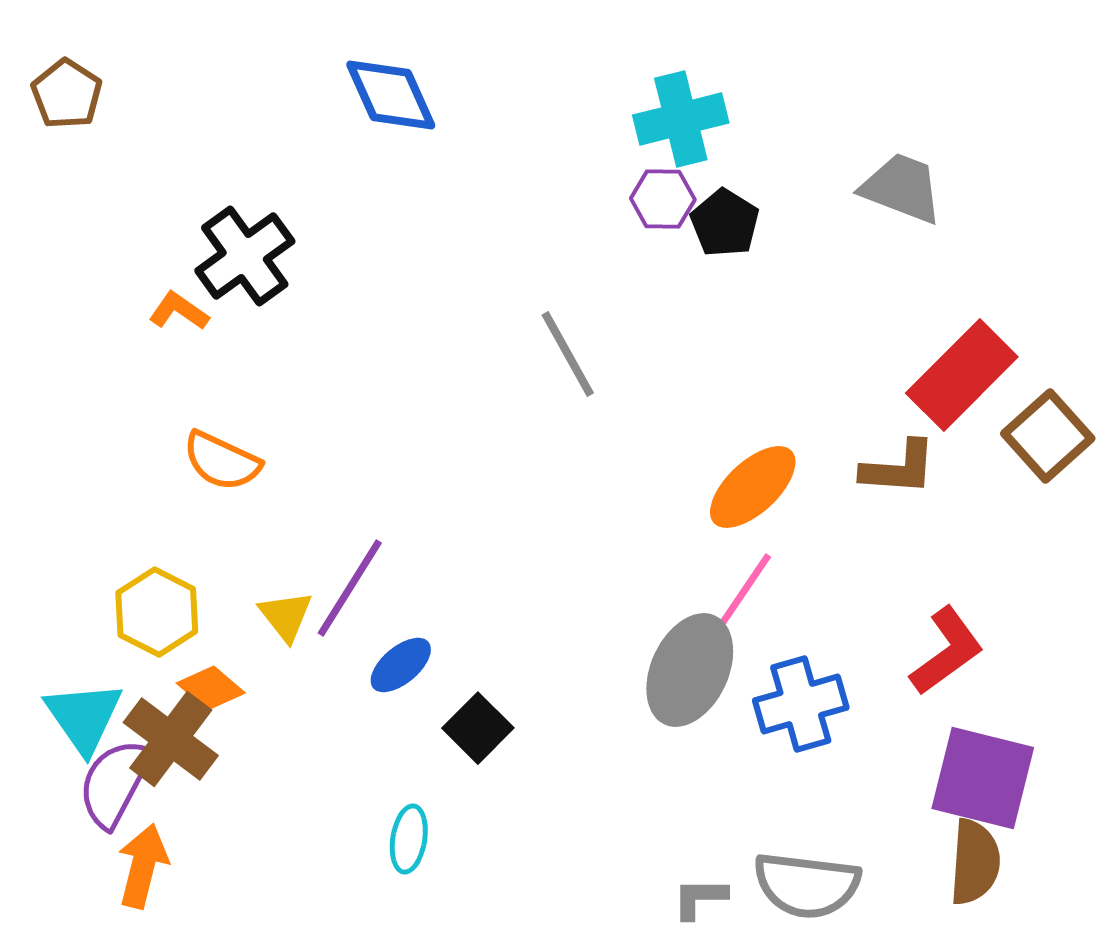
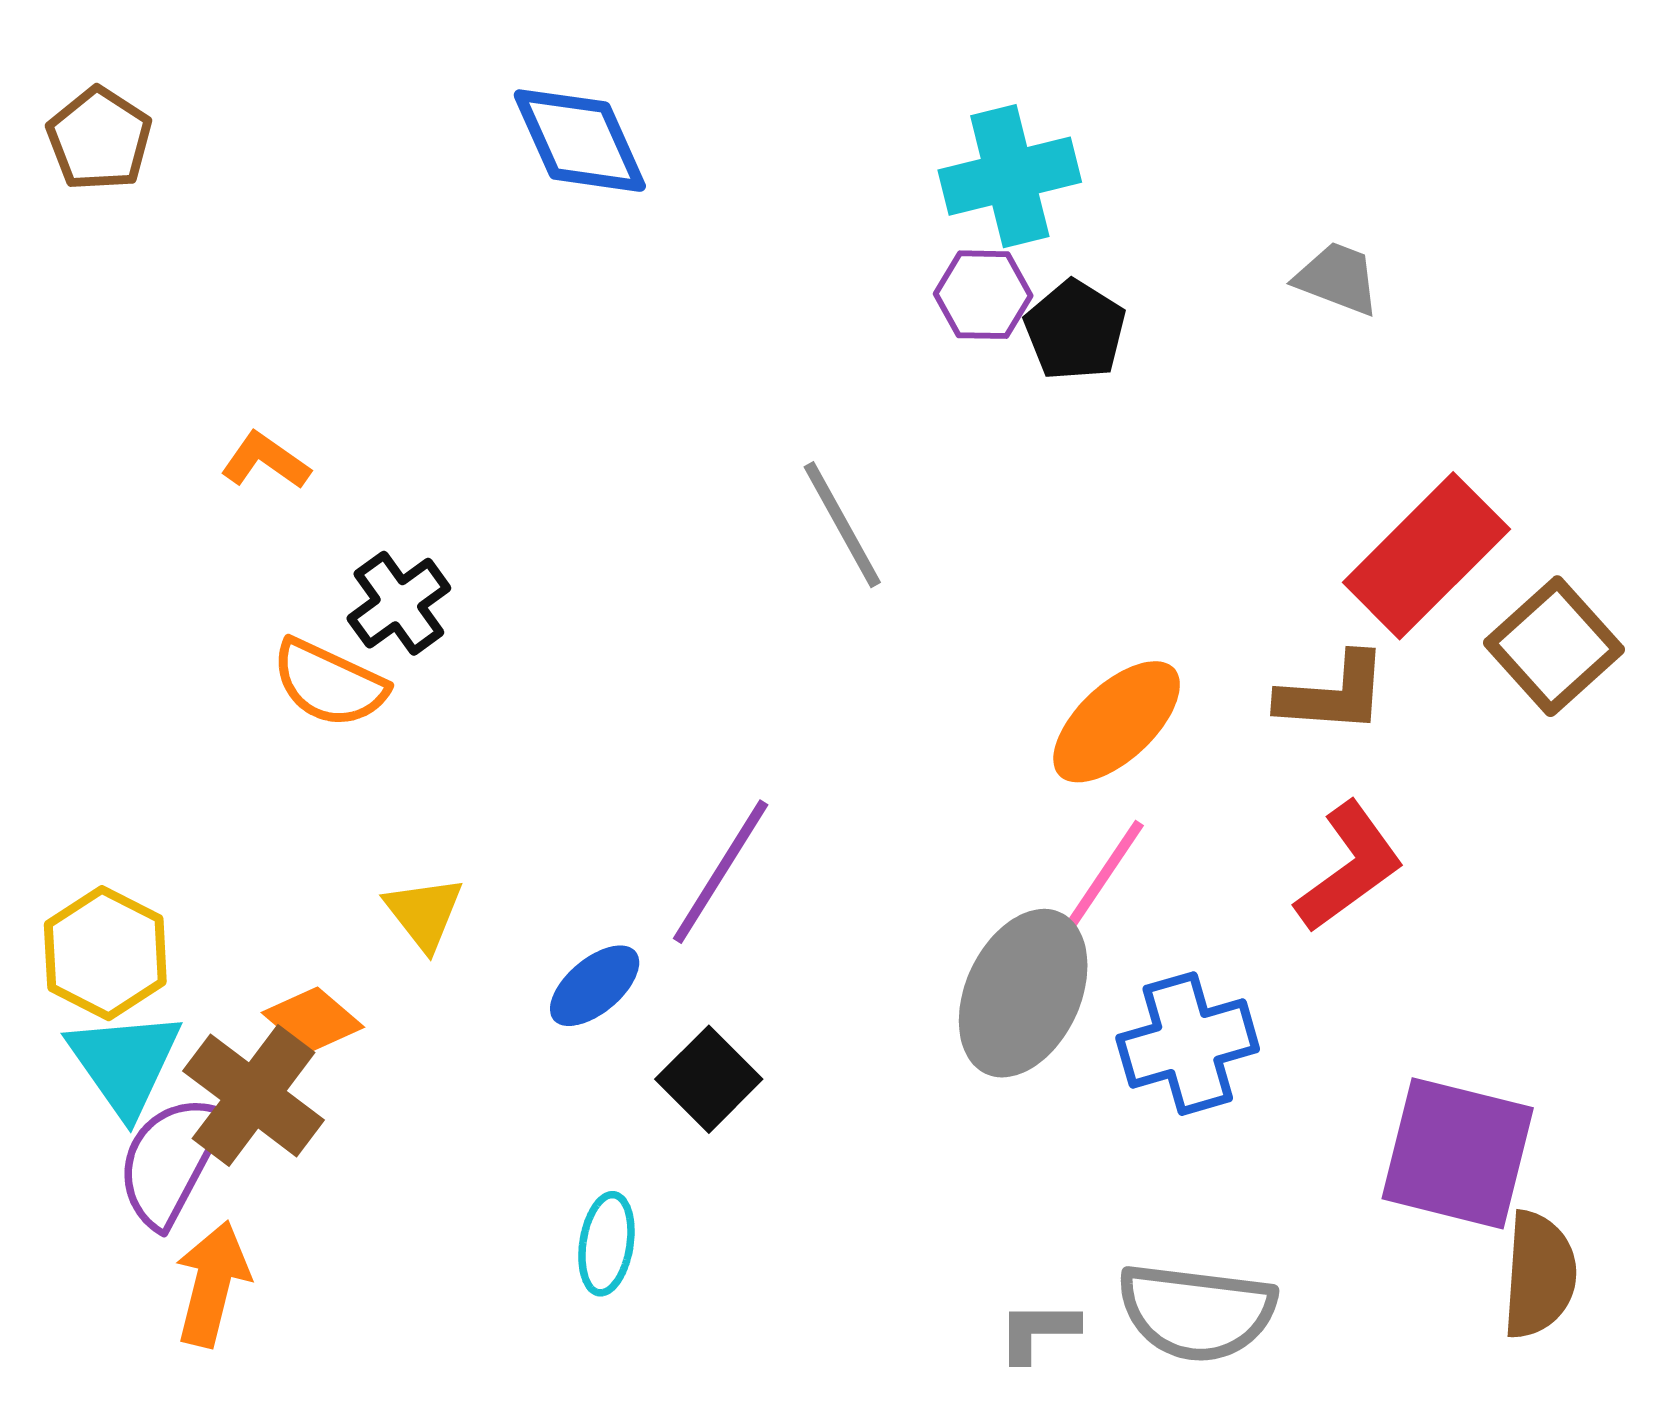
gray trapezoid: (902, 188) -> (1337, 278), size x0.7
black cross: (245, 256) -> (399, 603), moved, size x0.7
purple line: (350, 588) -> (721, 872), moved
yellow hexagon: (157, 612) -> (105, 953), moved
red L-shape: (947, 651) -> (1349, 867), moved
brown semicircle: (975, 862) -> (1539, 1275), moved

